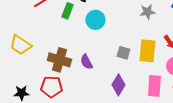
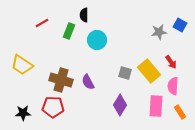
gray star: (147, 12) -> (159, 32), moved
yellow rectangle: (147, 51) -> (149, 71), turned -45

